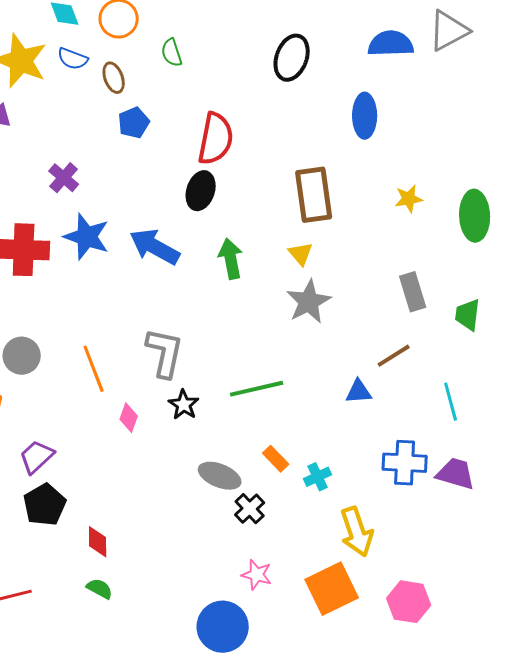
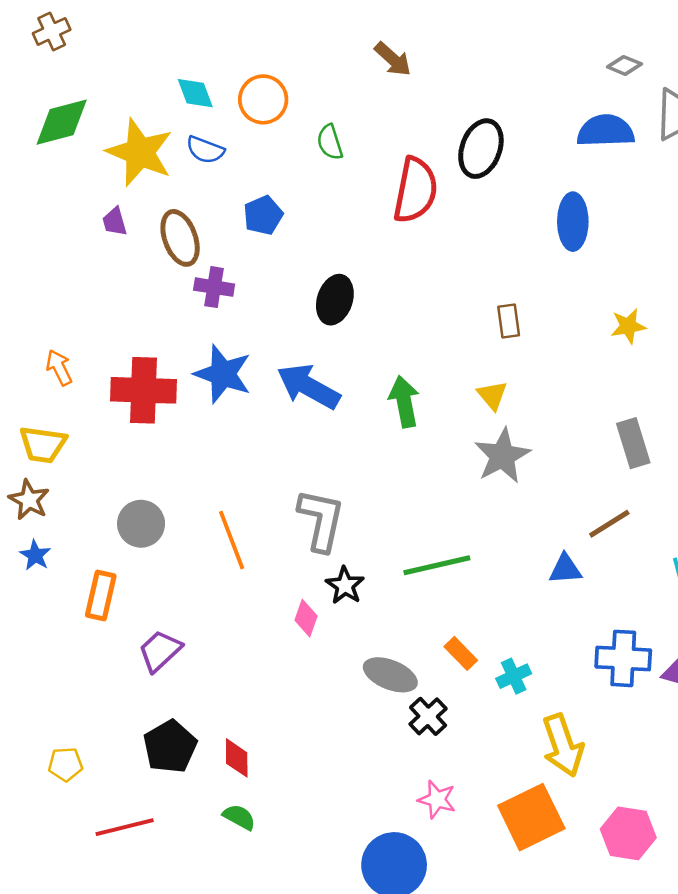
brown ellipse: (114, 78) -> (180, 238), moved, size x1.4
blue pentagon: (134, 123) -> (263, 215), moved
red semicircle: (216, 139) -> (415, 190), moved
purple cross: (64, 178) -> (214, 287), moved, turned -32
black ellipse: (201, 191) -> (335, 300), moved
brown rectangle: (314, 195) -> (509, 321), size x0.5
pink diamond: (129, 418) -> (306, 618), moved
black pentagon: (45, 505) -> (170, 747), moved

